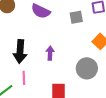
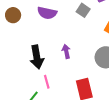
gray square: (76, 17) -> (83, 10), turned -32

